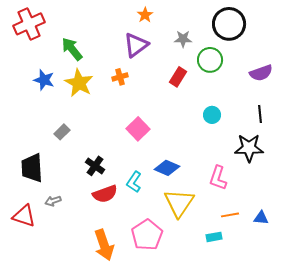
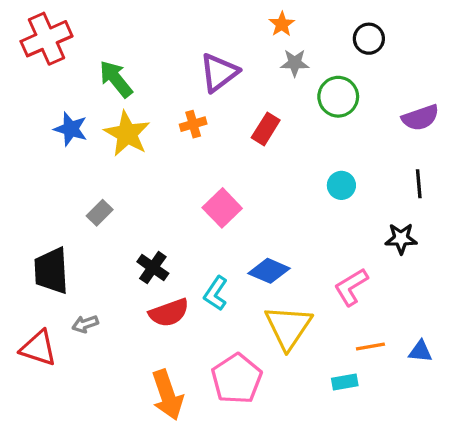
orange star: (145, 15) -> (282, 24), moved
black circle: (229, 24) -> (369, 39), size x0.6
red rectangle: (178, 77) -> (266, 129), moved
black star: (249, 148) -> (401, 239), size x0.7
pink L-shape: (218, 178) -> (351, 287), turned 40

